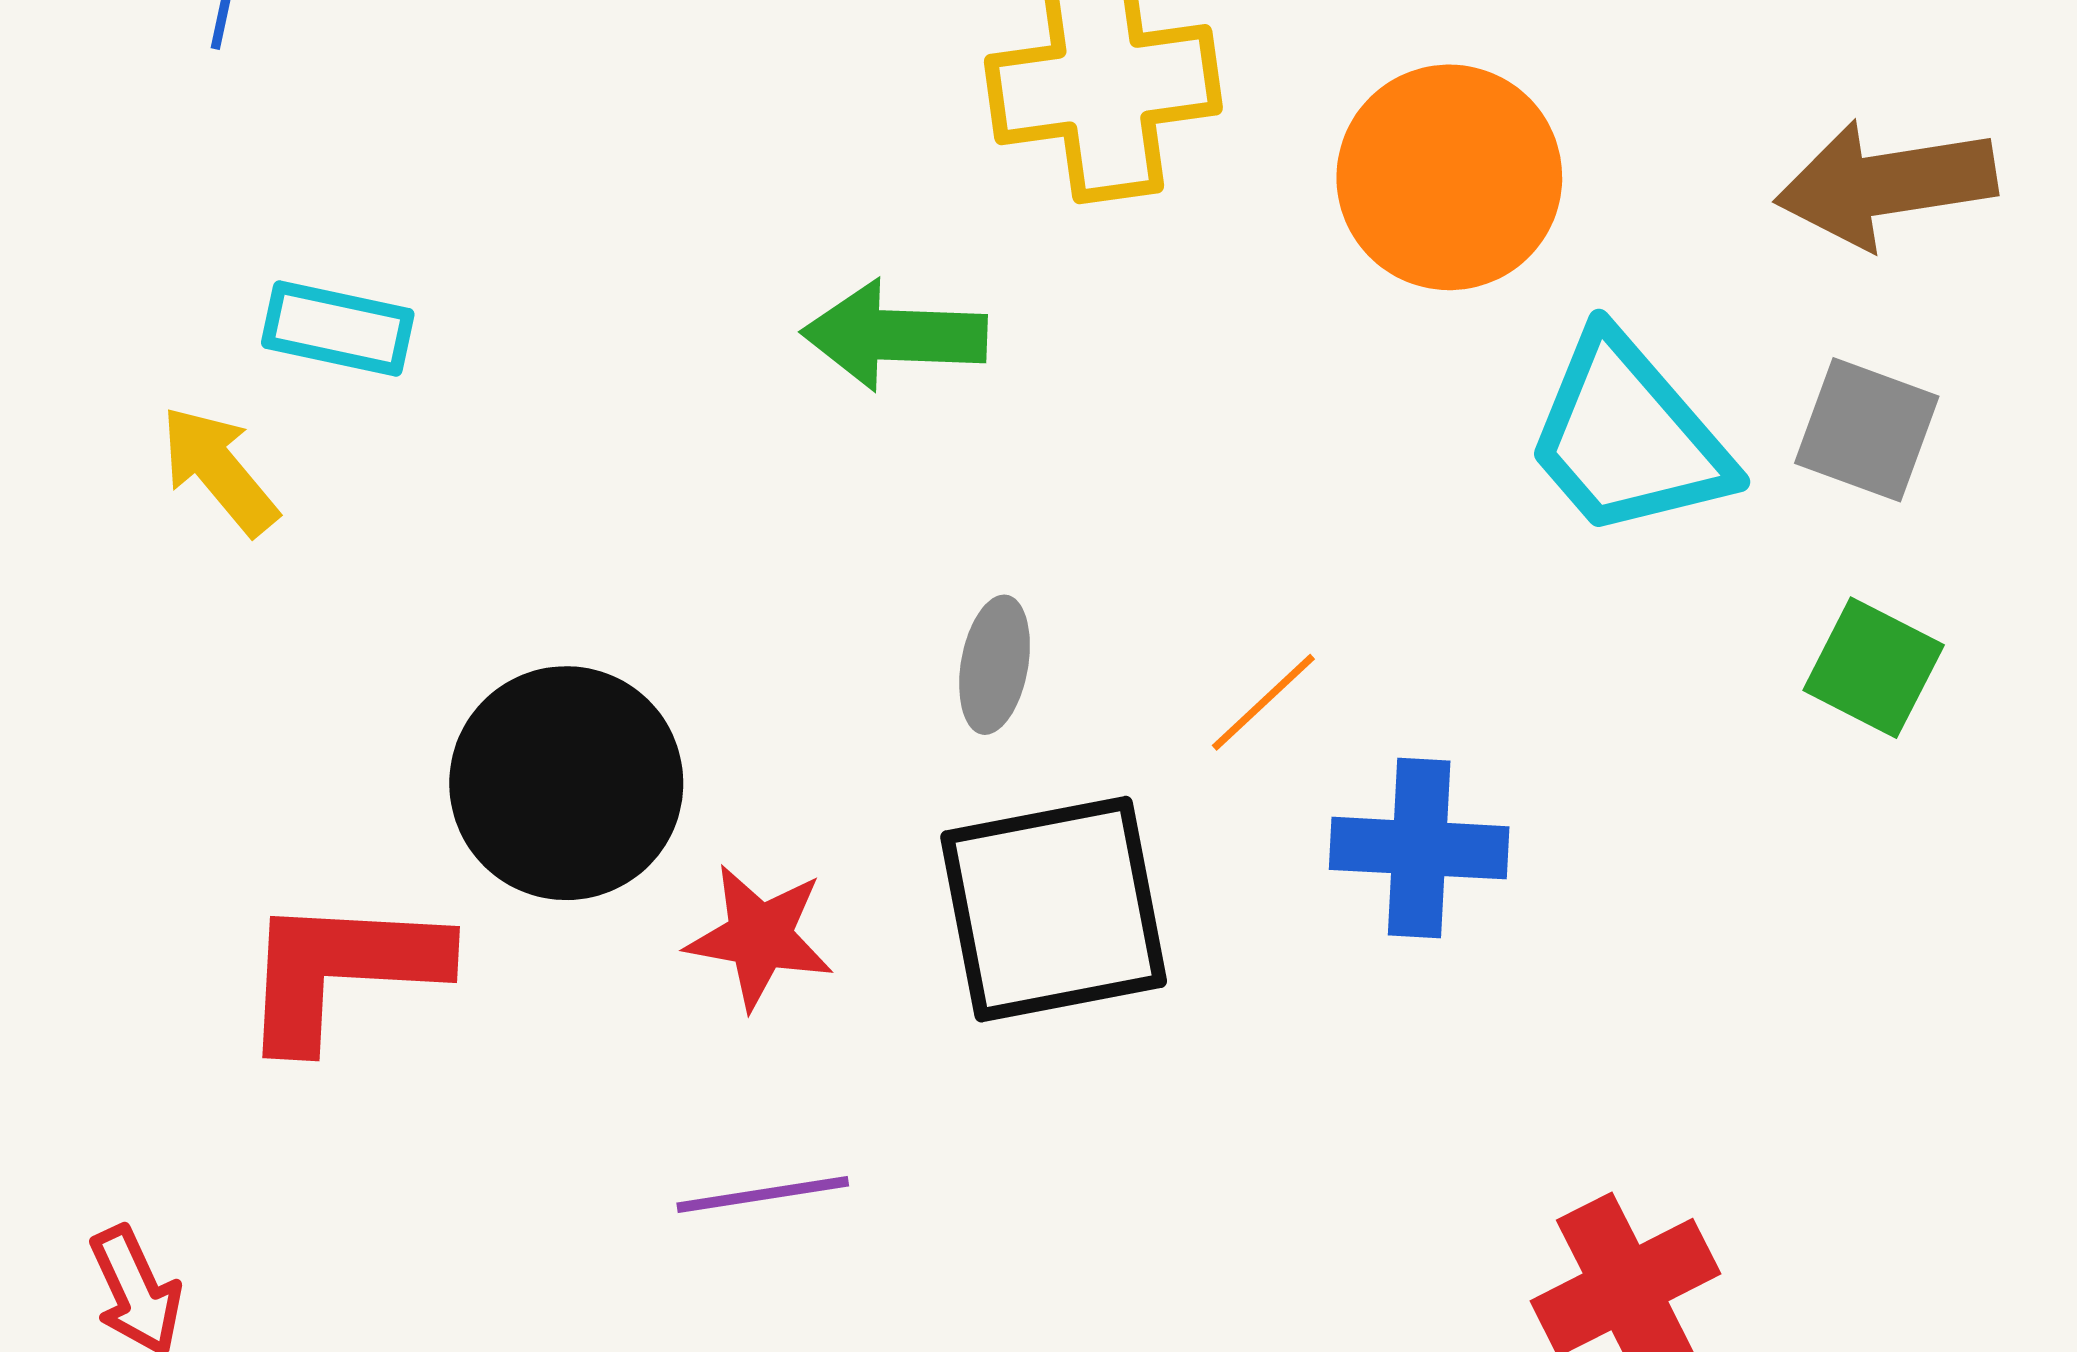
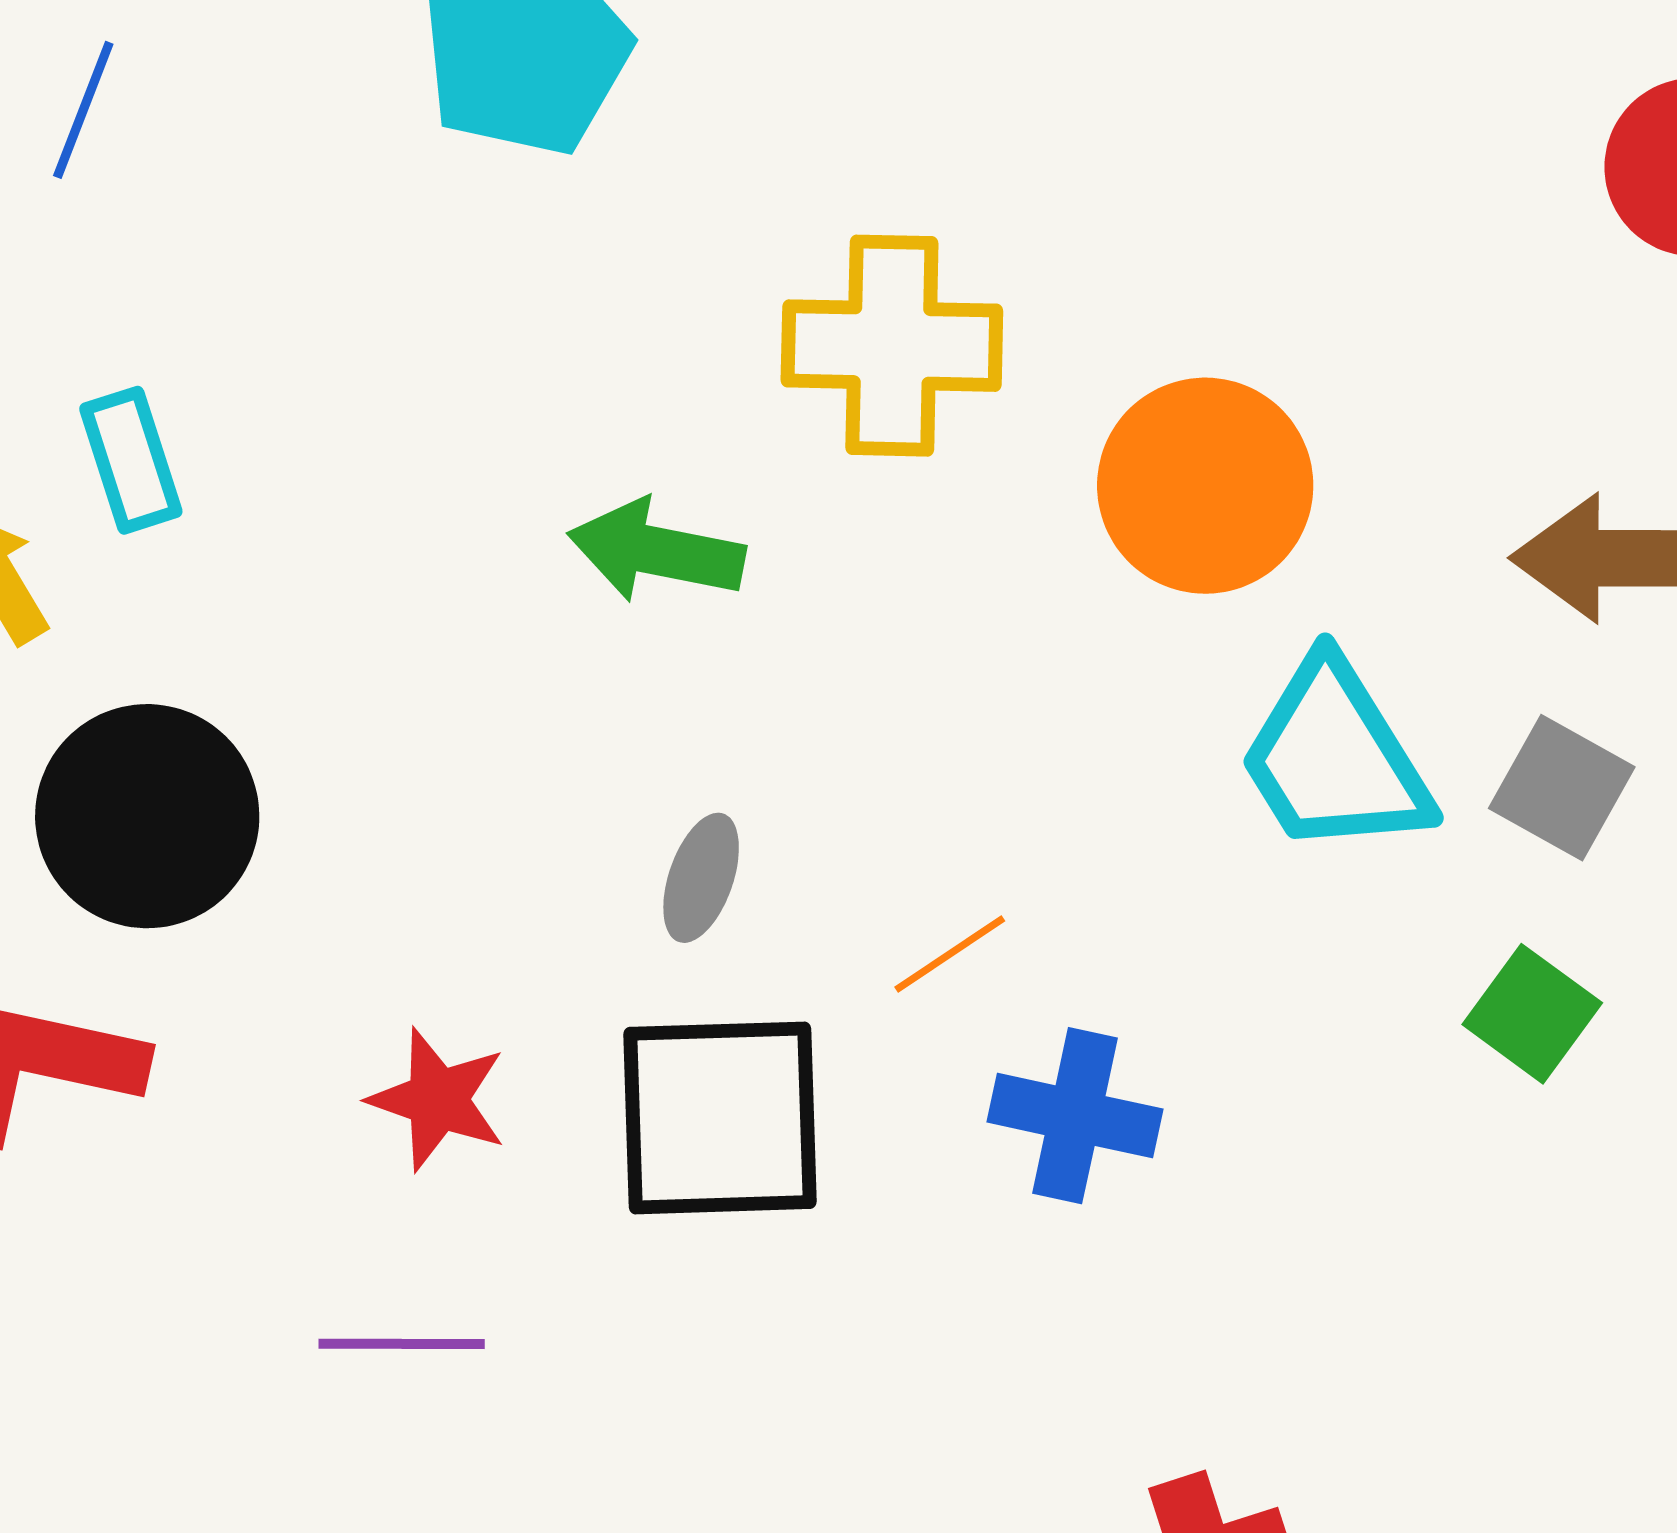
cyan rectangle: (338, 328) -> (131, 460), turned 51
black circle: (566, 783) -> (147, 816), moved

